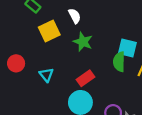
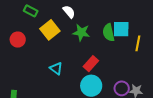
green semicircle: (119, 62) -> (108, 33), moved
red circle: (16, 63) -> (18, 40), moved

